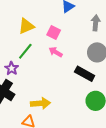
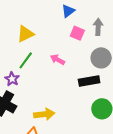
pink square: (54, 32) -> (77, 33), moved
black rectangle: (85, 74) -> (89, 81), turned -36

